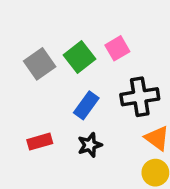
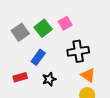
blue rectangle: (86, 105) -> (38, 57), moved

